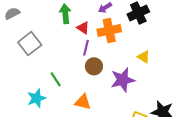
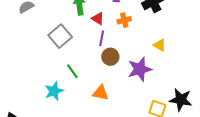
orange cross: (109, 31) -> (124, 20), size x0.6
gray square: (30, 44) -> (60, 36), moved

